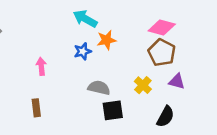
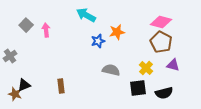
cyan arrow: (85, 19) -> (86, 15), moved
pink arrow: (41, 66) -> (46, 30), moved
black square: (113, 110) -> (138, 88), moved
black semicircle: (165, 117) -> (164, 93), turned 48

